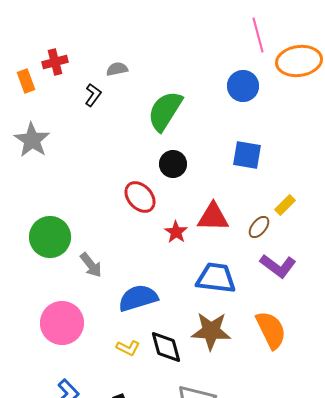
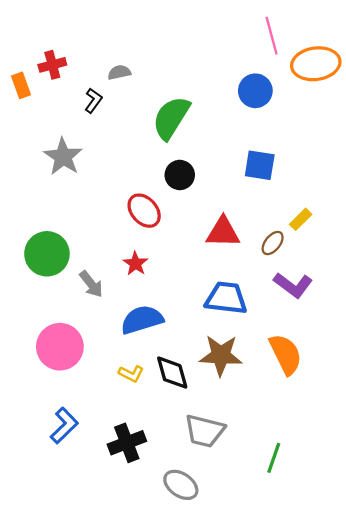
gray star: (32, 140) -> (63, 157), moved
red star: (176, 232) -> (135, 264), moved

